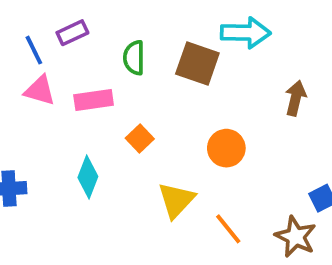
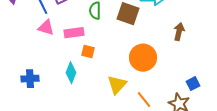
orange square: (140, 139) -> (88, 52), moved, turned -32
orange circle: (226, 148) -> (143, 58), size x1.4

